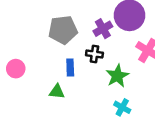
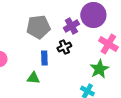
black cross: (94, 54) -> (64, 47), turned -32
green star: (117, 76) -> (99, 69), moved

